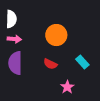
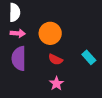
orange circle: (56, 35) -> (50, 33), moved
pink star: (67, 87) -> (56, 84), moved

